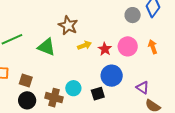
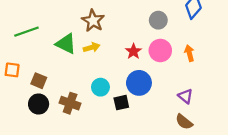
gray circle: (133, 15) -> (158, 20), moved
yellow arrow: (84, 45) -> (92, 47), moved
cyan circle: (73, 88) -> (100, 87), moved
purple triangle: (142, 88) -> (185, 96), moved

